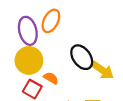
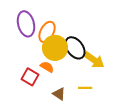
orange ellipse: (51, 21) -> (47, 32), moved
yellow circle: (29, 60) -> (55, 48), moved

